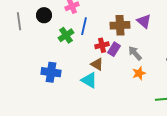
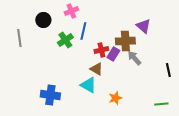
gray line: (19, 21) -> (19, 38), moved
brown cross: (120, 25) -> (125, 41), moved
blue cross: (51, 72) -> (50, 95), moved
orange star: (139, 73) -> (115, 98), moved

